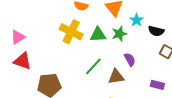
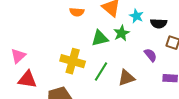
yellow cross: (71, 32) -> (73, 61), moved
purple semicircle: (130, 60) -> (150, 55), moved

